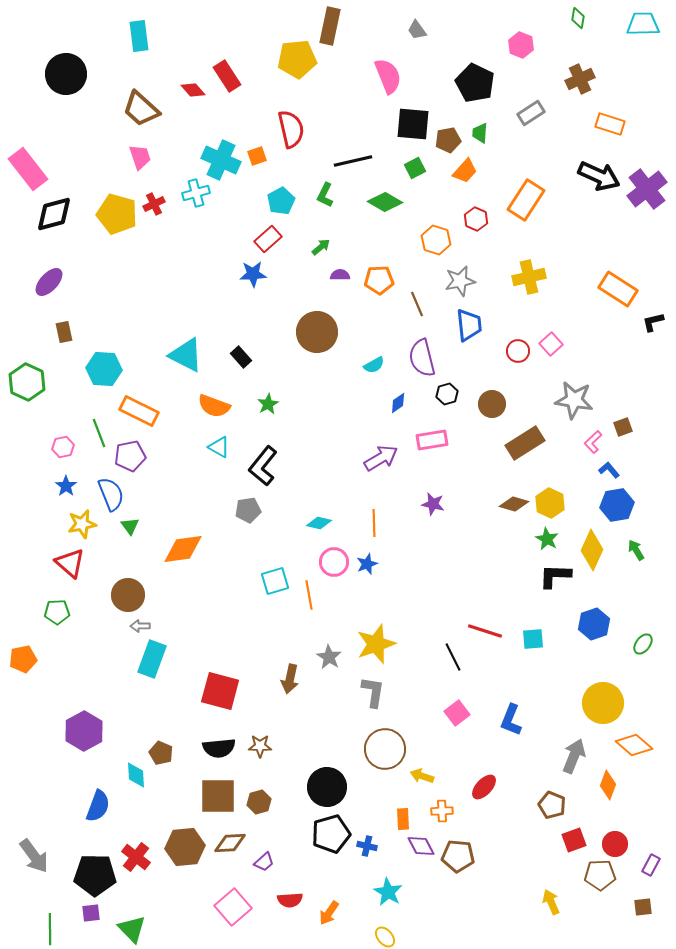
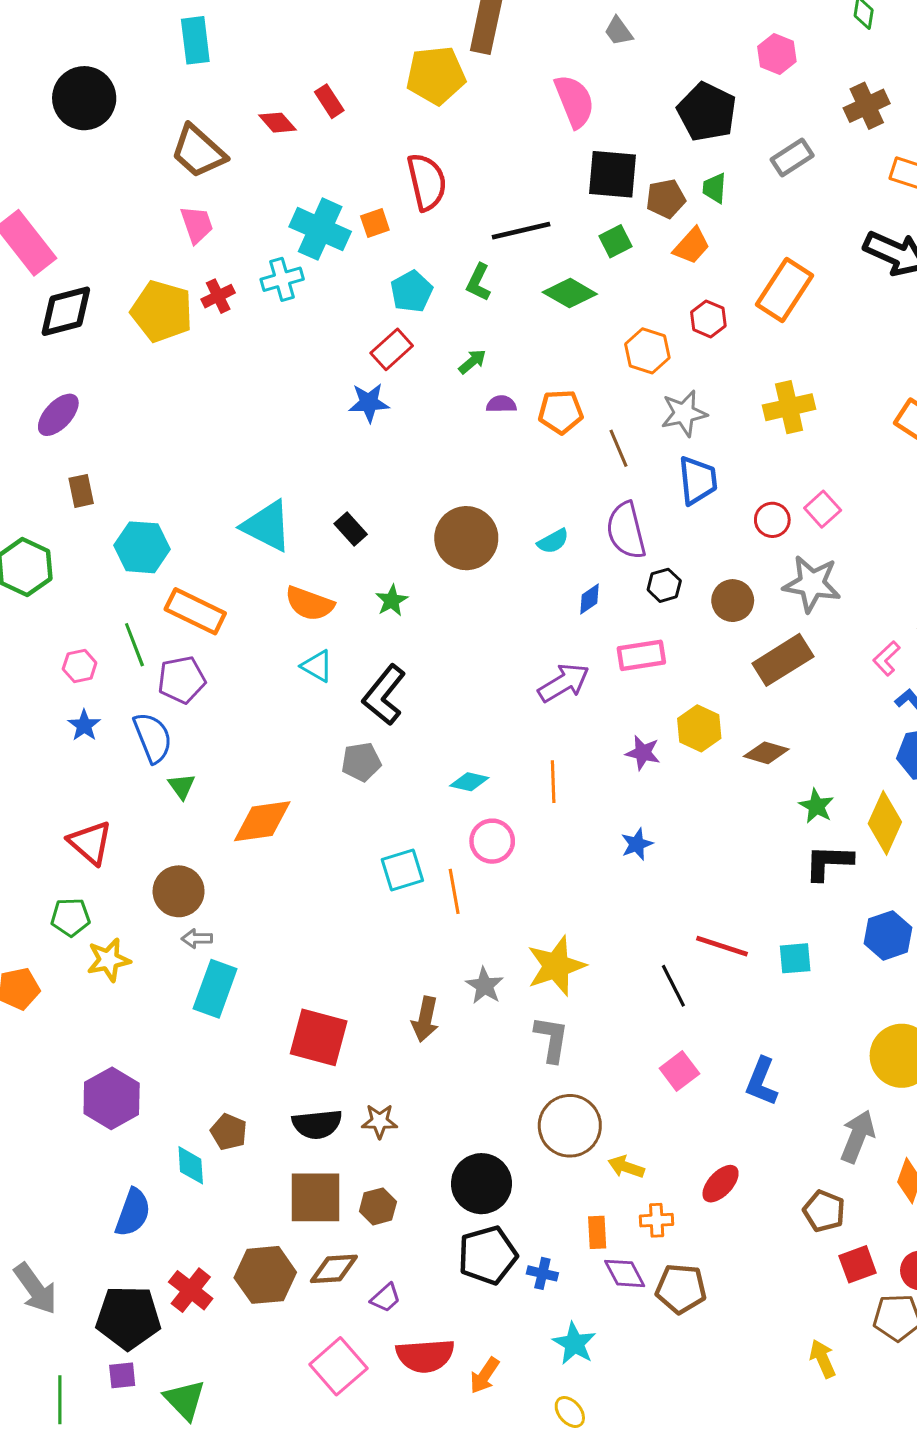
red rectangle: (227, 76) -> (329, 101), size x0.7
brown circle: (317, 332) -> (466, 538), moved
gray star: (574, 400) -> (812, 584), moved
yellow hexagon: (550, 503) -> (699, 728), moved
yellow star: (82, 524) -> (109, 960), moved
blue star: (367, 564) -> (637, 844), moved
red semicircle: (290, 900) -> (425, 1356), size x1.5

